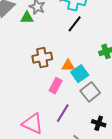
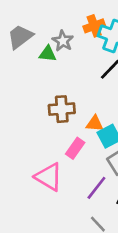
purple line: (63, 113) -> (96, 188), moved
pink triangle: (33, 124) -> (49, 177), moved

